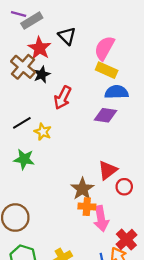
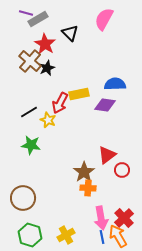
pink semicircle: (104, 48) -> (104, 19), moved
yellow rectangle: (107, 70) -> (79, 94), moved, turned -36
red arrow: (63, 98) -> (60, 103), moved
pink arrow: (101, 219) -> (101, 218), moved

